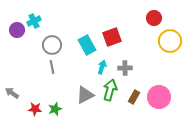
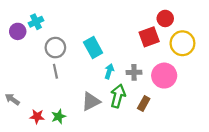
red square: (112, 37) -> (149, 37), moved
pink circle: (159, 97) -> (164, 76), moved

